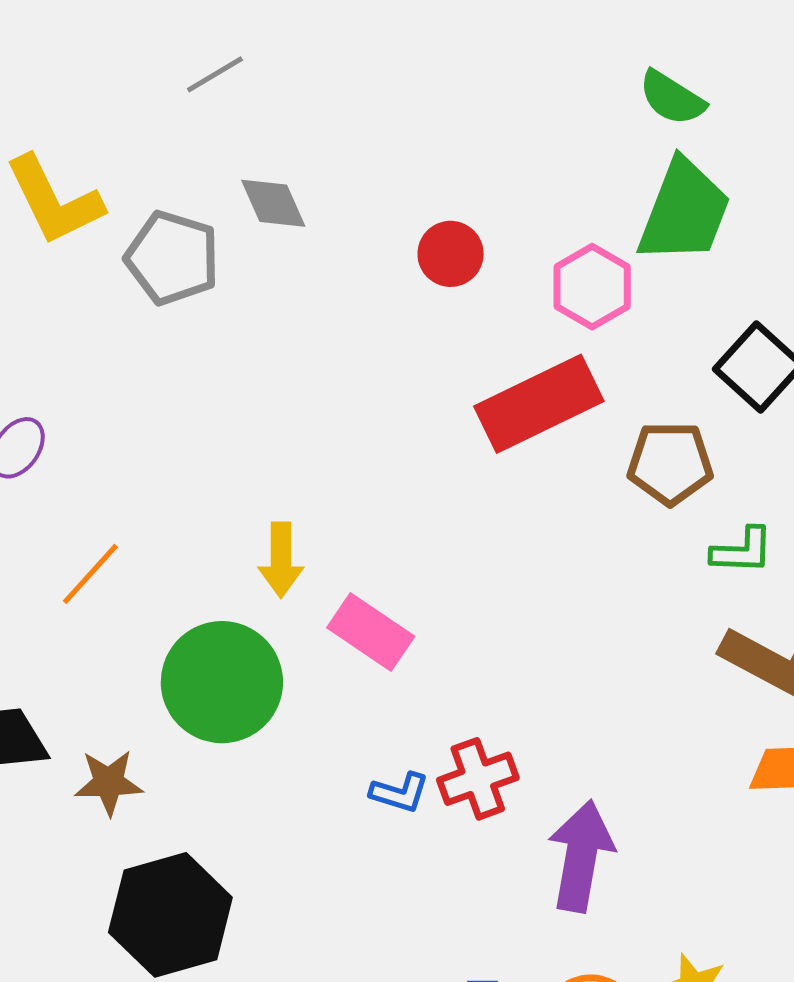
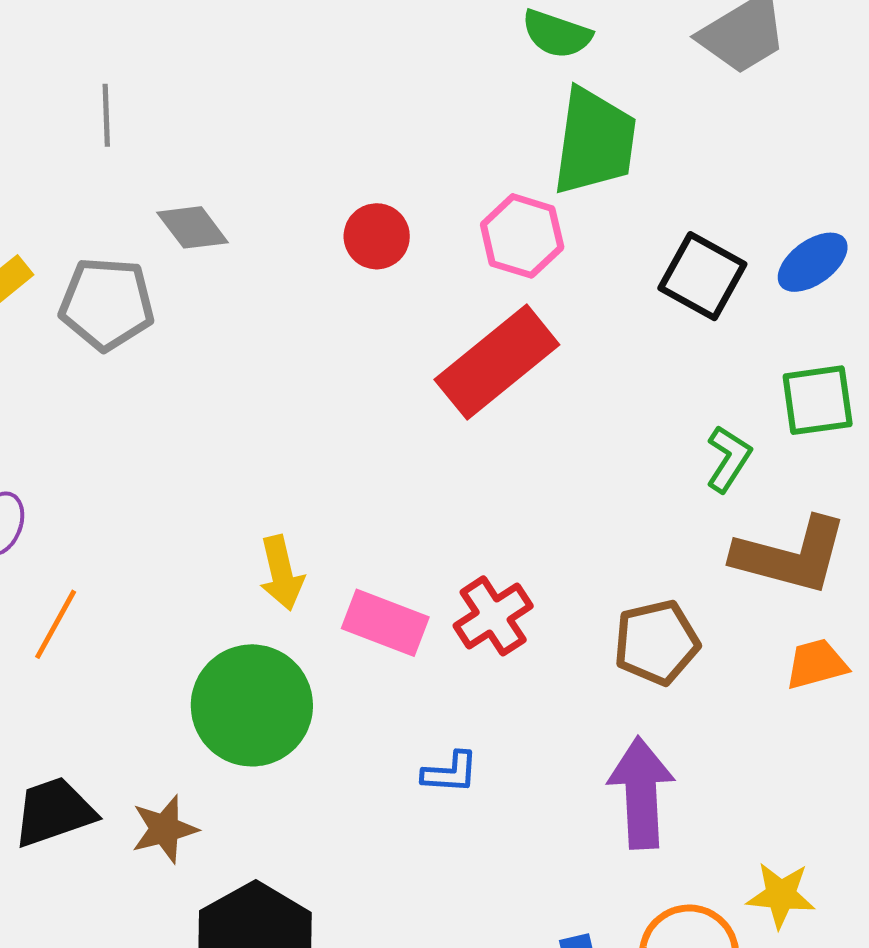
gray line: (215, 74) -> (106, 115), turned -48
brown pentagon: (670, 463) -> (656, 642), moved
green L-shape: (742, 551) -> (728, 459), turned -46
orange line: (90, 574) -> (56, 624), moved
red cross: (478, 779) -> (493, 616), moved

